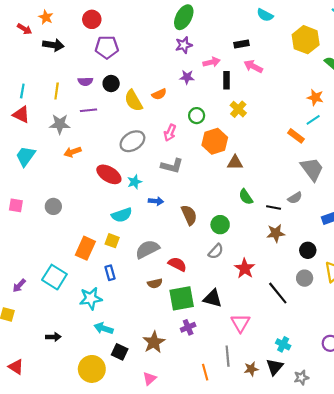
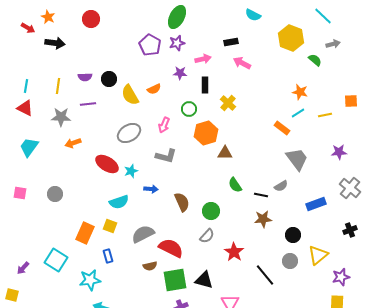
purple pentagon: (107, 47) -> (150, 45), moved, turned 30
black rectangle: (227, 80) -> (205, 85), moved
red semicircle: (177, 264) -> (171, 248), size x1.4

